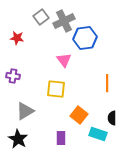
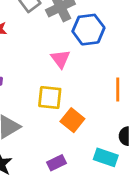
orange square: (79, 115) -> (72, 120), moved
purple rectangle: (61, 138) -> (56, 163), turned 64

